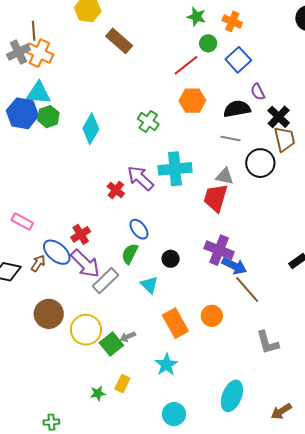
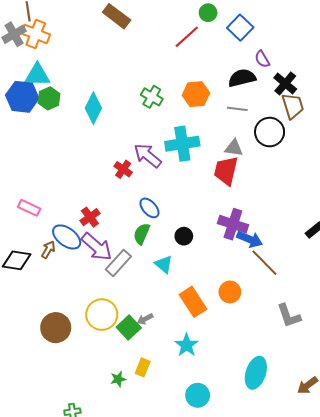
orange hexagon: (192, 101) -> (196, 94), moved
brown circle: (49, 314) -> (56, 328), moved

